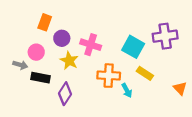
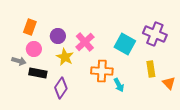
orange rectangle: (45, 22) -> (30, 27), moved
purple cross: (165, 36) -> (155, 34), turned 30
pink cross: (91, 45) -> (85, 42), turned 30
yellow rectangle: (145, 73) -> (151, 69), moved, turned 49

